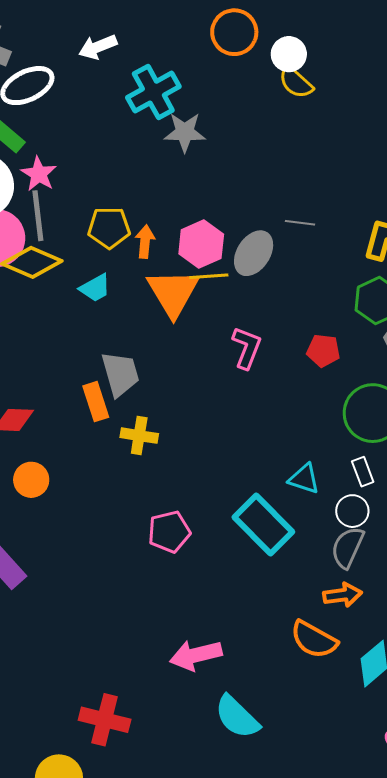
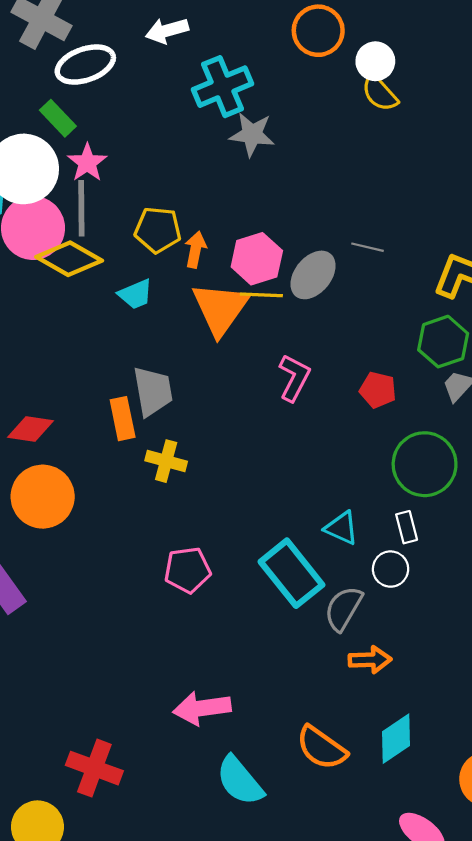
orange circle: (31, 480) -> (43, 497), size x1.6
gray semicircle: (348, 547) -> (343, 608), moved
orange semicircle: (314, 640) -> (322, 748), moved

